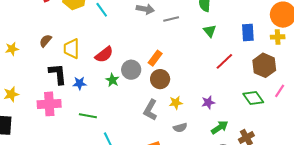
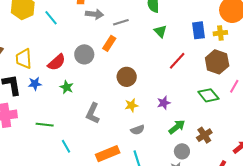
yellow cross: (278, 37) -> (220, 33), moved
orange rectangle: (155, 58) -> (109, 43), moved
gray circle: (131, 70) -> (84, 54), moved
brown circle: (160, 79) -> (127, 77), moved
blue star: (80, 83) -> (35, 84), moved
gray L-shape: (150, 110) -> (93, 113), moved

